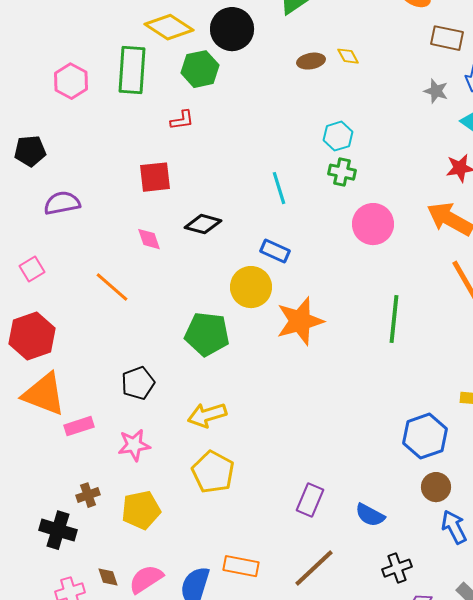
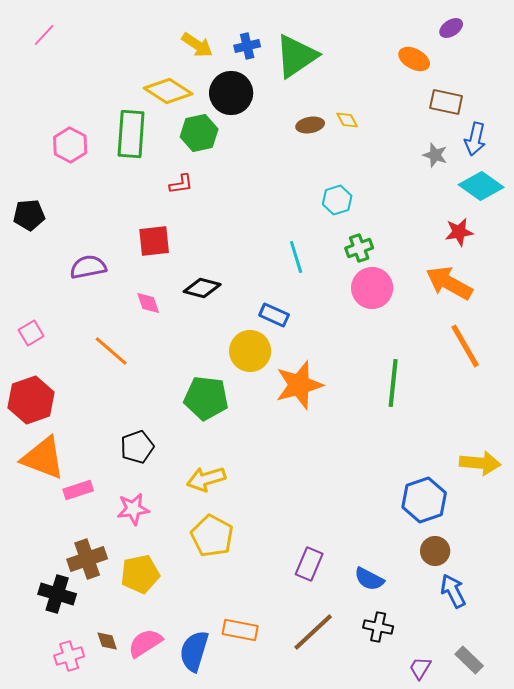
green cross: (342, 172) -> (359, 248), moved, turned -32
cyan line: (279, 188) -> (296, 257), moved
purple semicircle: (62, 203) -> (88, 267), moved
brown cross: (88, 495) -> (87, 559), size x1.6
black cross: (397, 568) -> (378, 627), moved, turned 32

